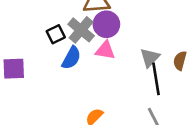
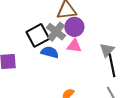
black square: (56, 34) -> (38, 35), size x1.6
blue semicircle: (71, 58) -> (50, 52), turned -102

